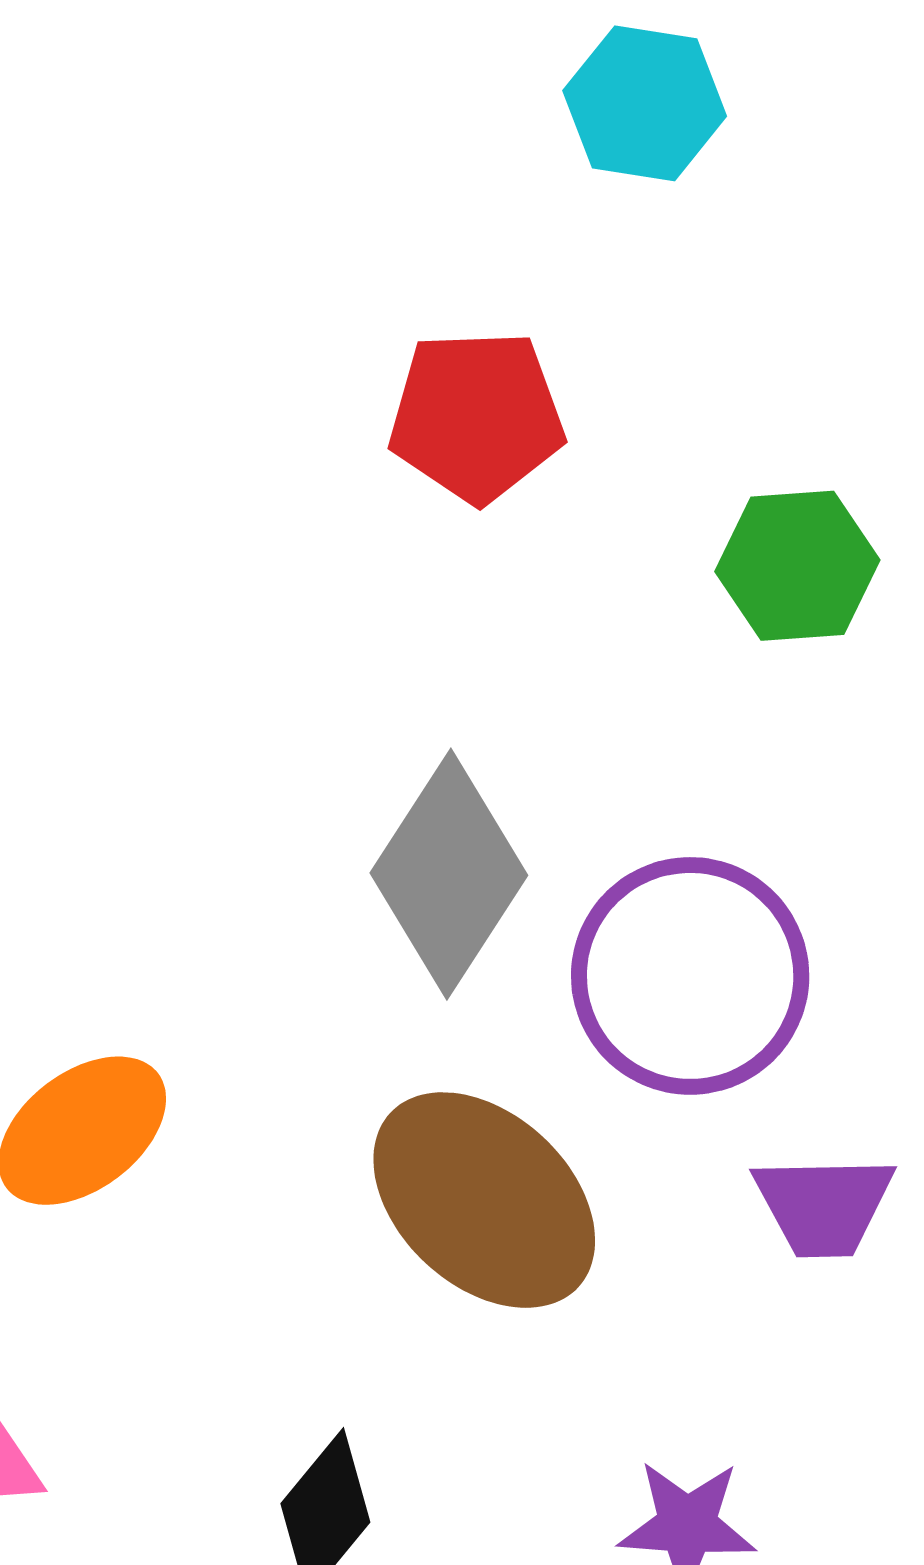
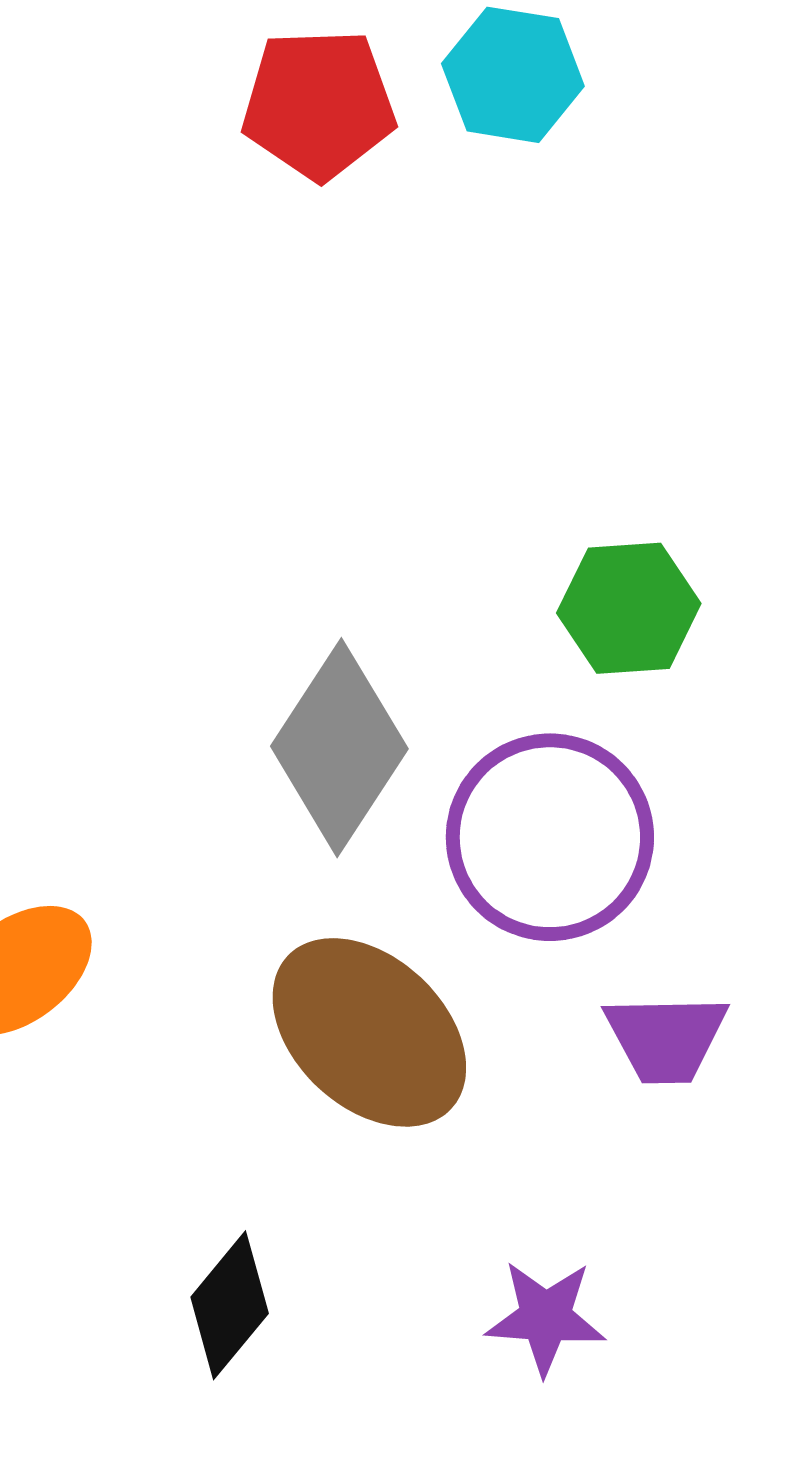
red pentagon: (477, 416) -> (319, 104), moved
green hexagon: (797, 566) -> (629, 608), moved

